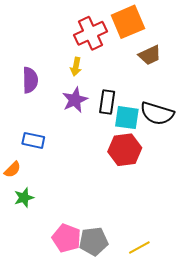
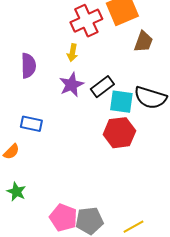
brown trapezoid: (150, 55) -> (143, 42), turned -45
black rectangle: (107, 102) -> (102, 87), turned 45
green star: (24, 198) -> (16, 192), moved, turned -30

